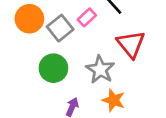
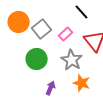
pink rectangle: (87, 17) -> (66, 34), moved

